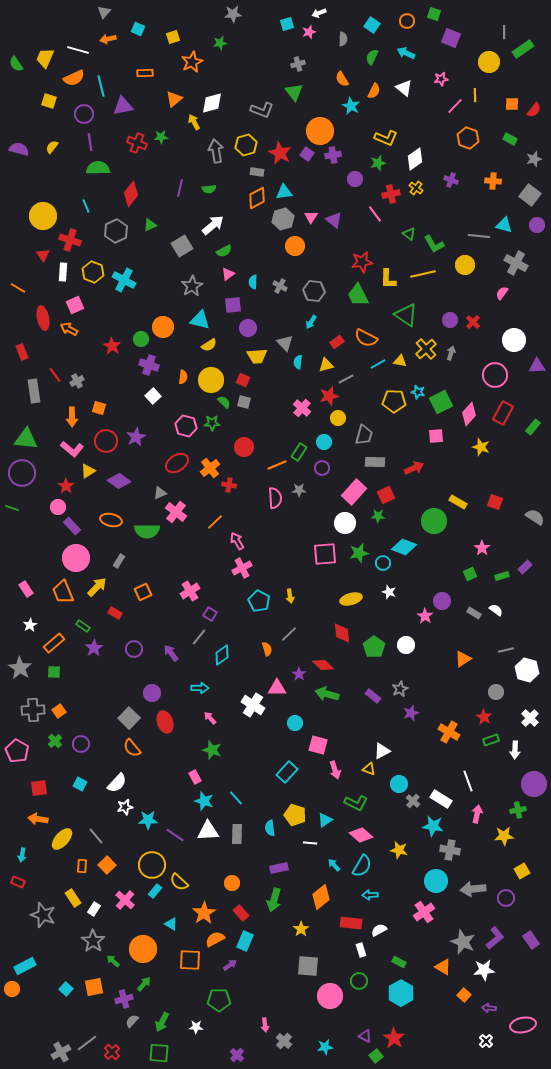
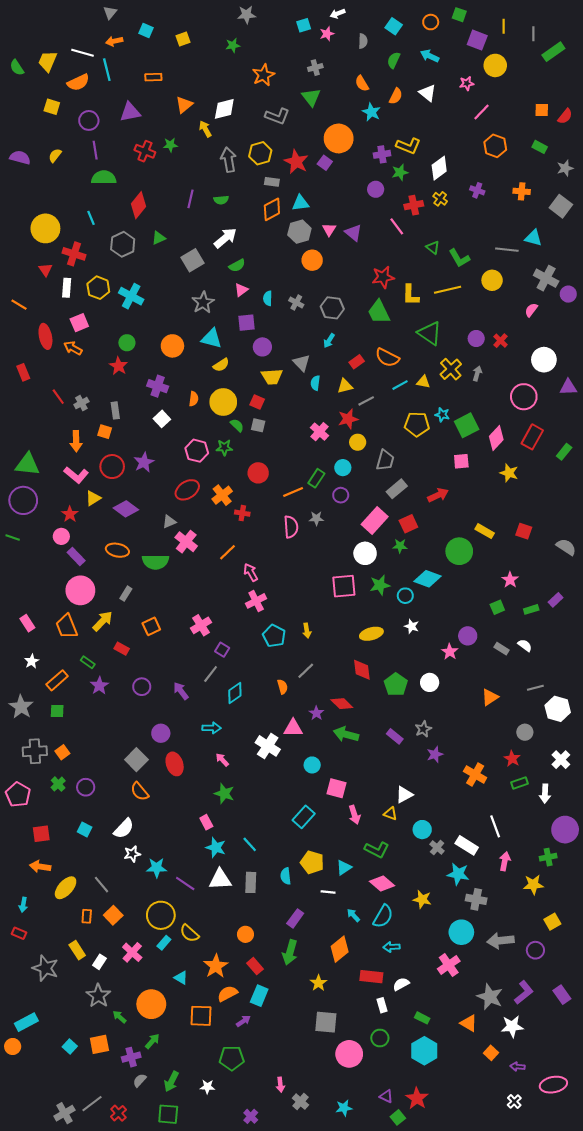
orange star: (192, 62) -> (263, 75), moved
yellow circle: (489, 62) -> (495, 65), moved
cyan line: (101, 86) -> (107, 70), moved
yellow line: (475, 95) -> (504, 26), moved
purple cross: (333, 155) -> (382, 154), moved
purple circle: (537, 225) -> (568, 294), moved
green circle: (141, 339) -> (127, 343), moved
gray rectangle: (34, 391) -> (115, 410), moved, size x0.7
gray rectangle: (375, 462) -> (397, 489), turned -42
purple rectangle: (279, 868) -> (295, 918), turned -42

